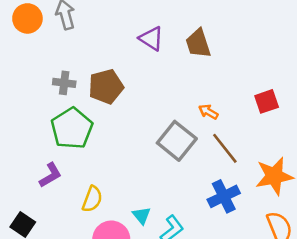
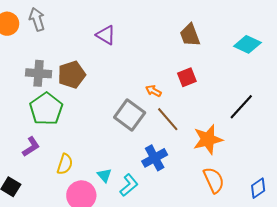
brown trapezoid: (198, 43) -> (190, 35), moved
gray cross: (64, 83) -> (39, 73), size x1.4
red square: (267, 101) -> (187, 77), moved
blue cross: (224, 196) -> (155, 158), moved

